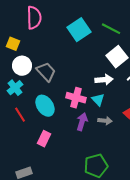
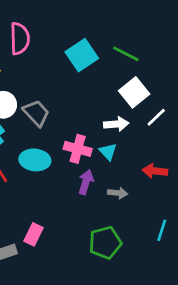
cyan ellipse: (45, 106) -> (35, 160), turned -50
gray arrow: (105, 121) -> (118, 193), moved
pink rectangle: (44, 139) -> (34, 234), moved

